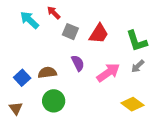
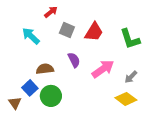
red arrow: (54, 13) -> (51, 12), turned 96
cyan arrow: (29, 20) -> (31, 36), moved
gray arrow: (138, 66) -> (131, 77), moved
blue square: (22, 78) -> (30, 88), moved

